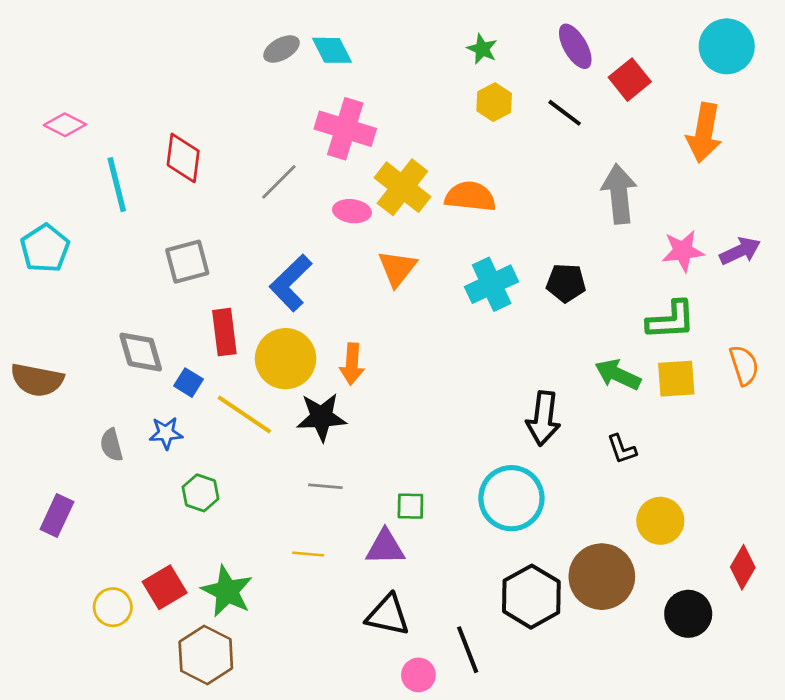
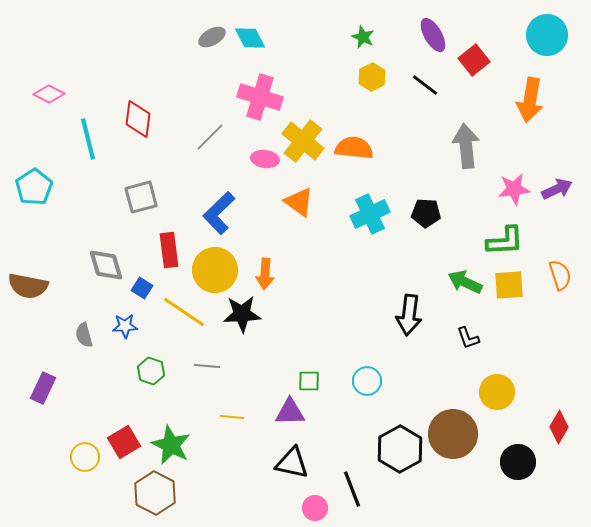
orange triangle: (397, 268) -> (299, 202), turned -32
gray line: (325, 486) -> (207, 366), moved
cyan circle: (511, 498) -> (367, 381), moved, size x0.6

